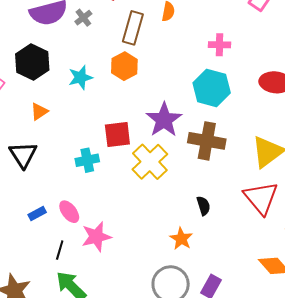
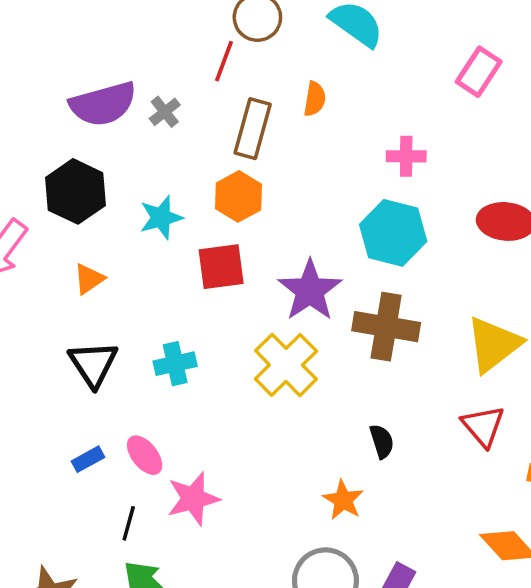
red square: (117, 134) -> (221, 267), moved
black triangle: (23, 155) -> (93, 364), moved
red triangle: (261, 198) -> (483, 426), size x0.7

